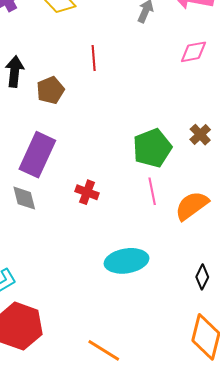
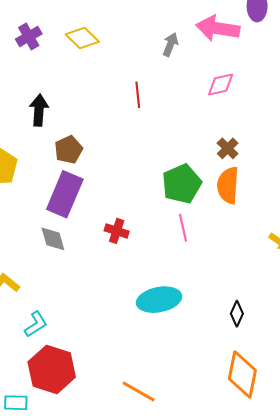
red line: (94, 58) -> (138, 95), moved
brown pentagon: (50, 90) -> (69, 150), moved
brown cross: (200, 135) -> (228, 148), moved
orange semicircle: (192, 206) -> (228, 185), moved, turned -48

